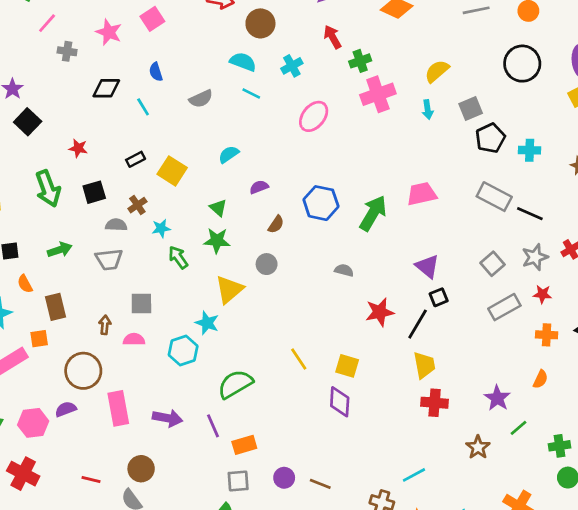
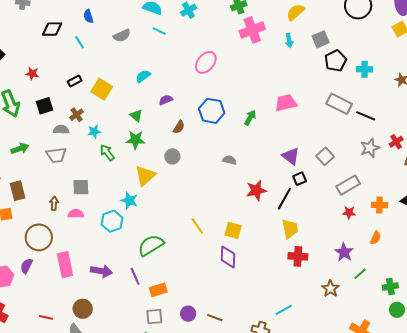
pink ellipse: (314, 116) -> (206, 62), moved
green arrow: (373, 213) -> (250, 118), size x0.6
gray square: (492, 264) -> (325, 156), moved
red star: (542, 294) -> (349, 213), moved
purple semicircle: (66, 409) -> (26, 266), turned -42

